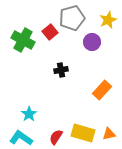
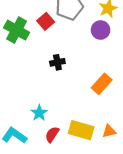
purple circle: (92, 42) -> (101, 30), moved
cyan star: (29, 114) -> (39, 113), moved

